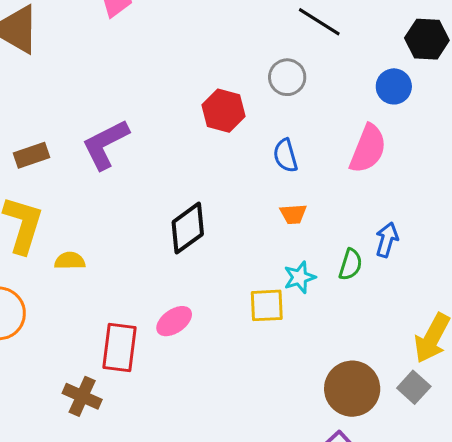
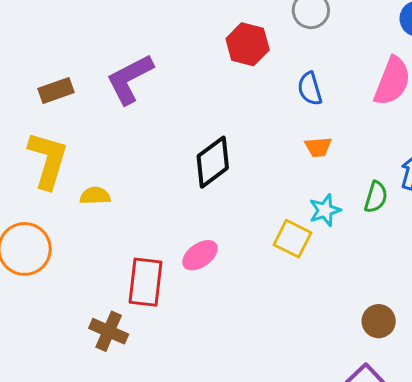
yellow square: (267, 305) -> (292, 239), turned 30
brown circle: (352, 389) -> (379, 321), size x0.6

